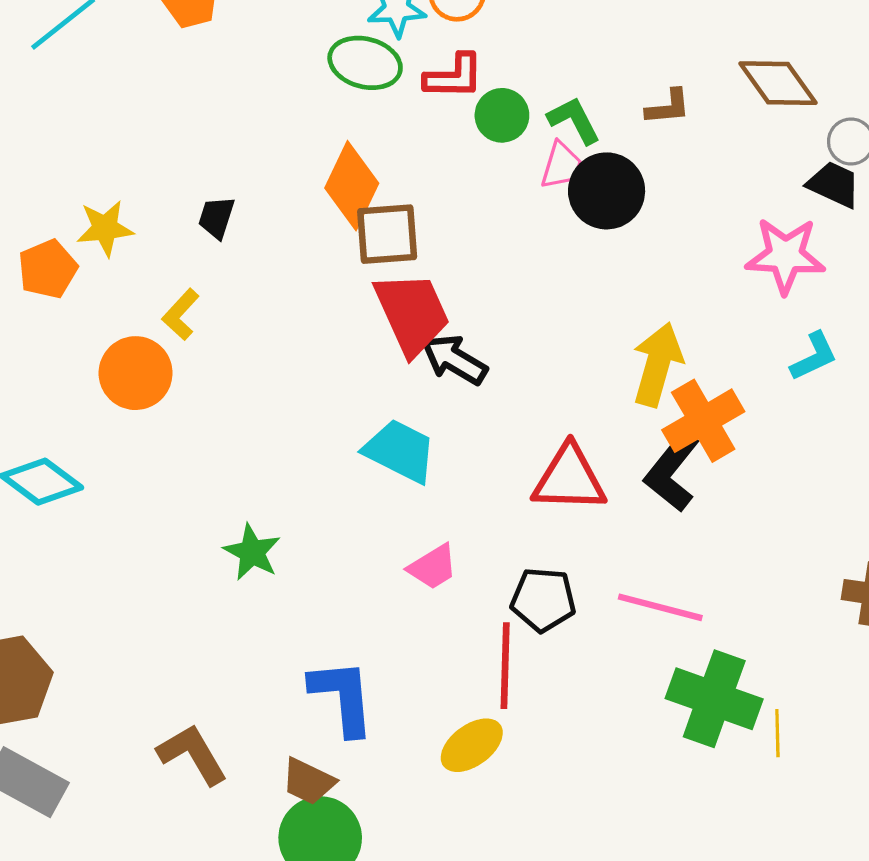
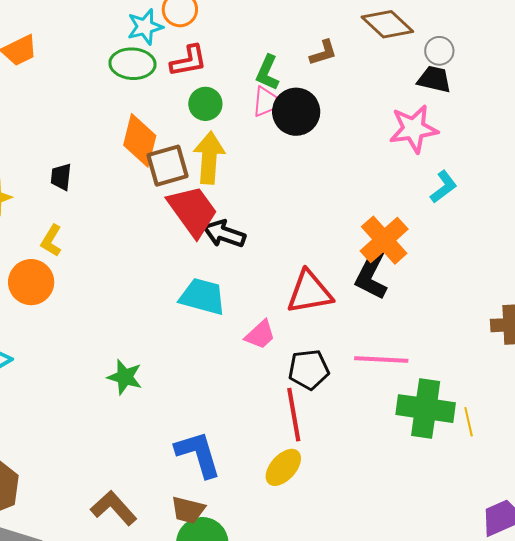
green circle: (502, 115) -> (205, 104), moved
green L-shape: (574, 120) -> (267, 73), turned -117
yellow arrow: (657, 364) -> (209, 158), moved
pink trapezoid: (433, 567) -> (260, 335), moved

